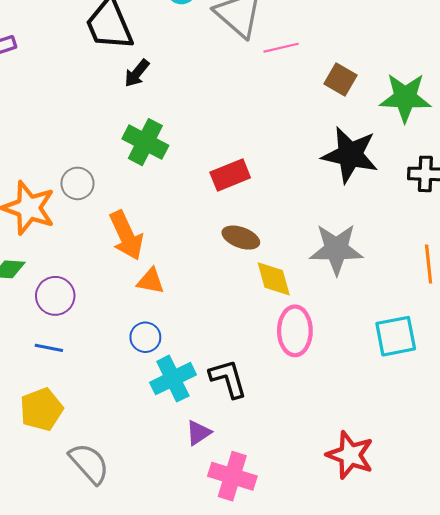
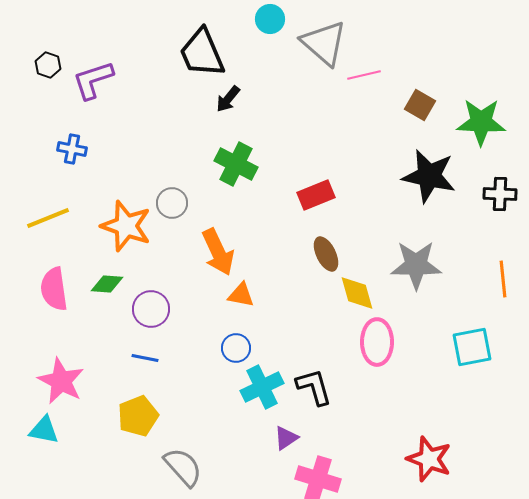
brown ellipse: (241, 238) -> (326, 254), turned 44

